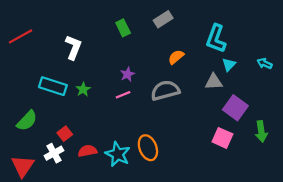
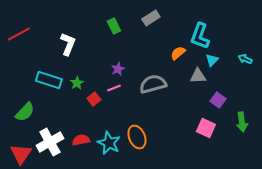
orange semicircle: (176, 57) -> (178, 53), moved
purple square: (235, 108) -> (218, 100), size x0.7
red square: (65, 134) -> (94, 99), moved
white cross: (54, 153) -> (50, 142), size x1.5

